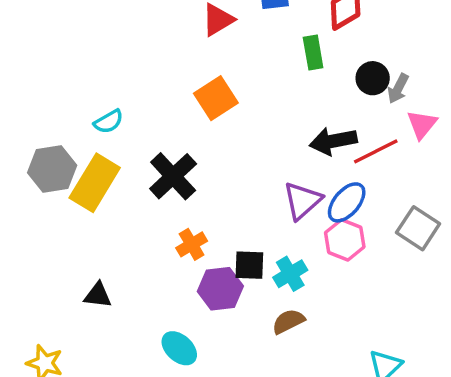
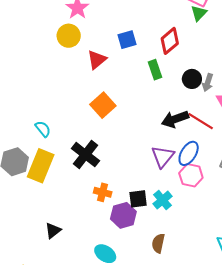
cyan semicircle: (109, 122) -> (43, 129), turned -90
red line: (376, 151) -> (201, 121), turned 68
orange cross: (192, 244) -> (103, 192), turned -36
black triangle: (98, 295) -> (53, 231), turned -36
brown semicircle: (288, 321) -> (158, 243), moved, turned -42

